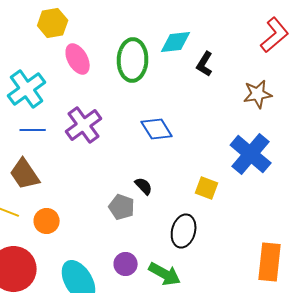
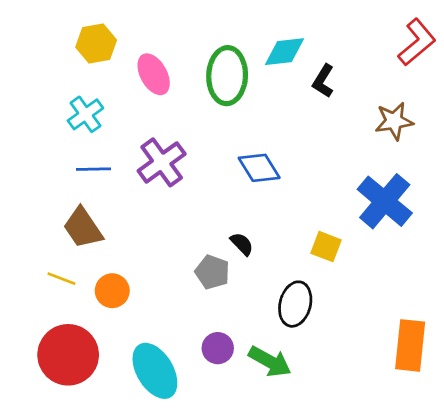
yellow hexagon: (53, 23) -> (96, 44), moved
cyan cross: (27, 89) -> (85, 114), size x0.7

